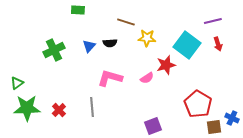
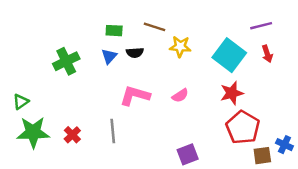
green rectangle: (78, 10) -> (114, 31), moved
red star: (166, 65) -> (232, 93), moved

